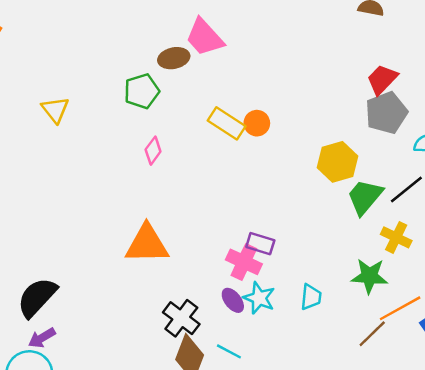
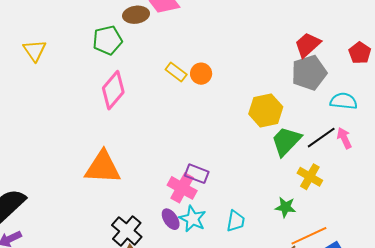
yellow rectangle: (227, 123) -> (176, 72), size x0.7
pink diamond: (153, 151) -> (113, 90), size x1.6
green star: (369, 276) -> (285, 207), size x0.7

